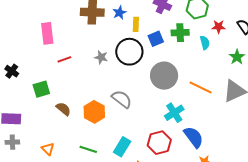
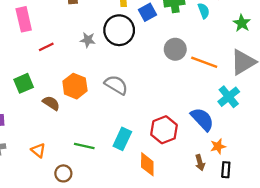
gray circle: (164, 76) -> (175, 49), moved, size x0.7
orange hexagon: (94, 112) -> (75, 86), moved
cyan cross: (174, 113) -> (229, 97), moved

